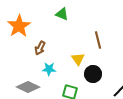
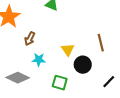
brown line: (98, 40) -> (101, 43), moved

